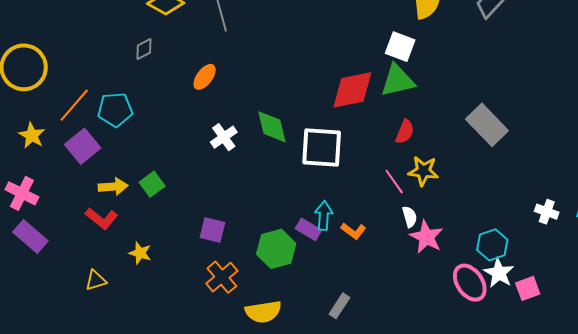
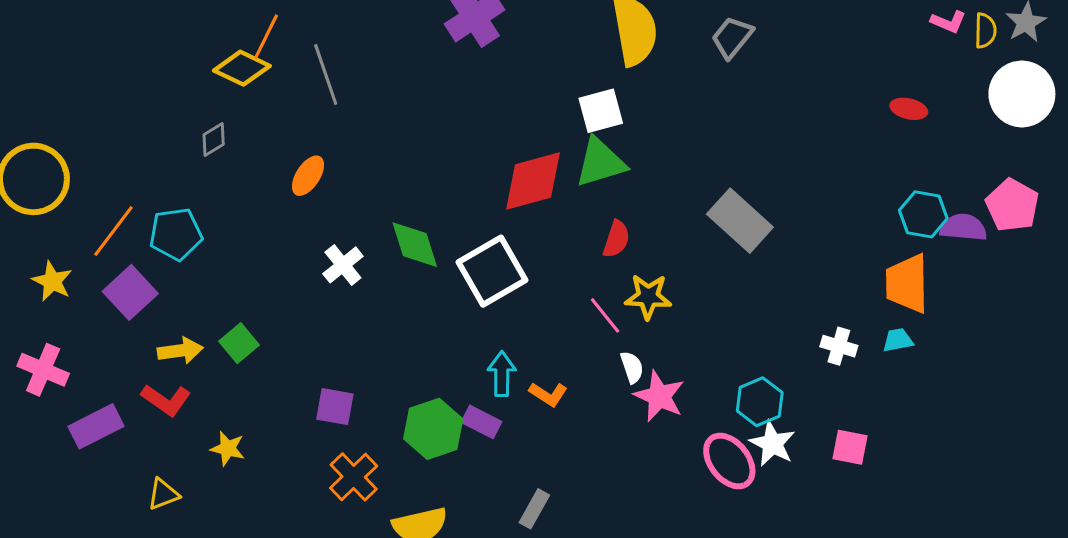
white square: (400, 47) -> (601, 111), turned -32
white square: (322, 148) -> (492, 271), turned -30
purple rectangle: (308, 229) -> (481, 422), moved
purple rectangle: (30, 236) -> (96, 426), moved, turned -64
pink square: (528, 288) -> (850, 447), moved, turned 35

